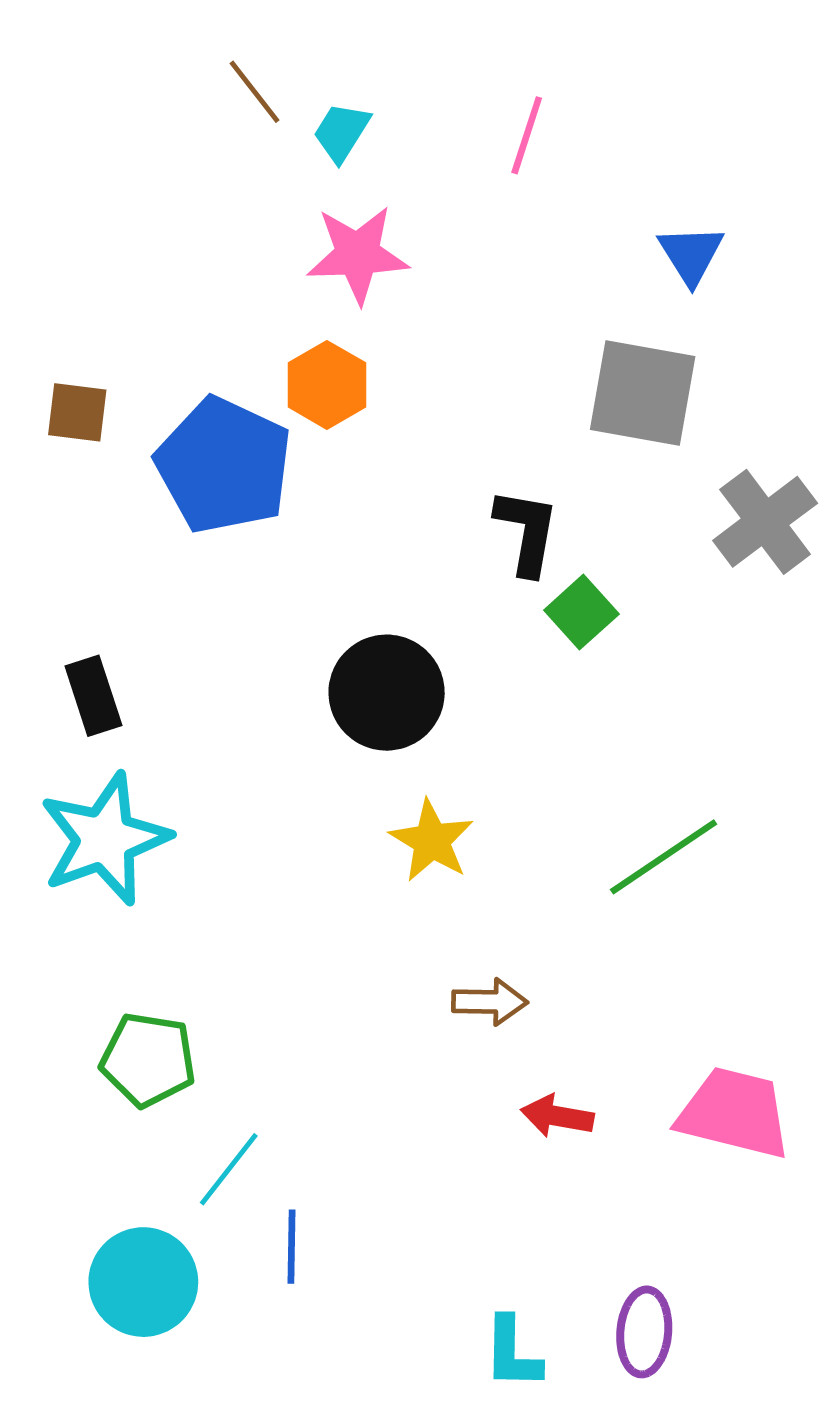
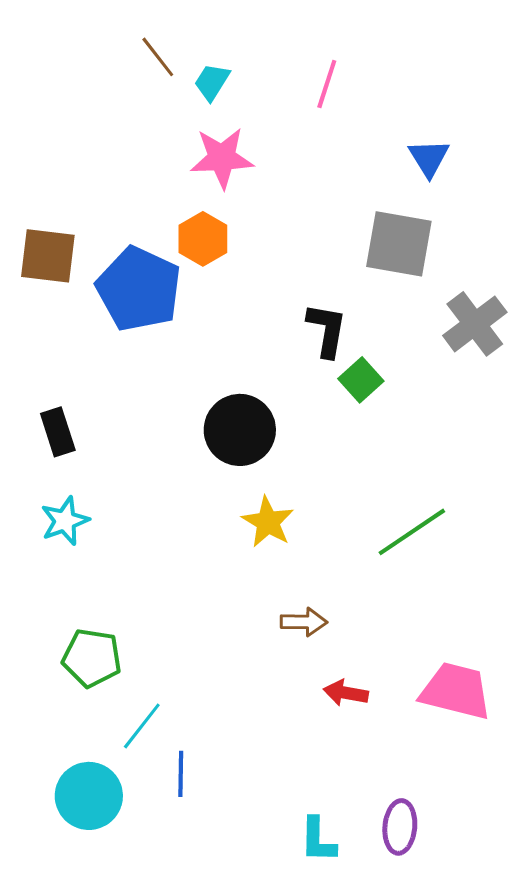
brown square: (77, 412) -> (48, 256), size x1.5
cyan star: (105, 839) -> (65, 521), size x0.6

